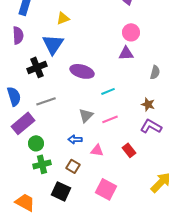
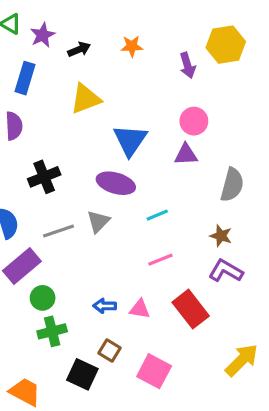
yellow triangle: (63, 18) -> (86, 99), size x1.5
blue triangle: (53, 44) -> (130, 140), moved
gray semicircle: (155, 72) -> (232, 185), size x1.5
gray triangle: (86, 115) -> (98, 221), moved
blue arrow: (75, 139) -> (105, 306), moved
red rectangle: (129, 150) -> (191, 309), size x1.6
brown square: (73, 166) -> (109, 350), moved

